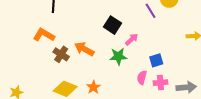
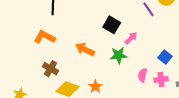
brown cross: (61, 54) -> (51, 69), moved
blue square: (156, 60) -> (165, 57), moved, turned -32

